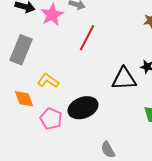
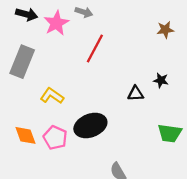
black triangle: (124, 79) -> (136, 94), size x0.6
orange diamond: (24, 99) -> (25, 135), moved

